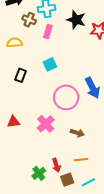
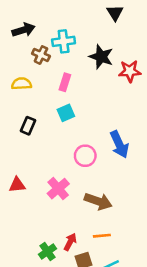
pink rectangle: (48, 31) -> (65, 82), moved
pink circle: (66, 97) -> (85, 156), size x0.7
brown arrow: (77, 133) -> (98, 201), size x1.5
red arrow: (56, 165) -> (70, 242), turned -136

